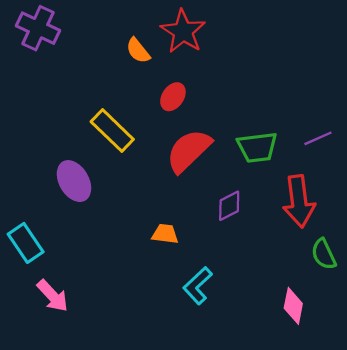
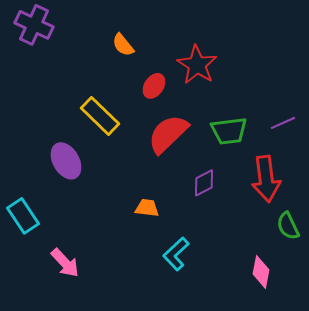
red star: (183, 31) -> (197, 65), moved
pink arrow: (53, 296) -> (65, 263), moved

